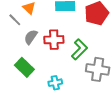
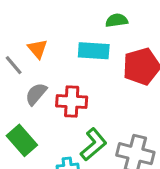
green L-shape: (79, 49) -> (94, 144), moved

